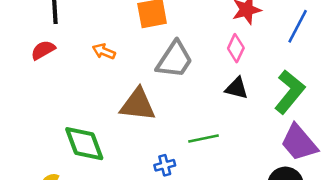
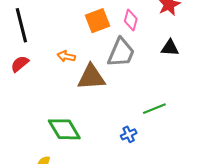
pink diamond: (236, 48) -> (131, 20), moved
black triangle: (237, 88) -> (170, 48), moved
brown triangle: (138, 105) -> (91, 77), moved

